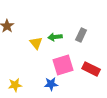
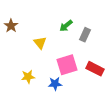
green arrow: (55, 37) -> (66, 26), moved, turned -32
yellow star: (15, 85) -> (28, 77), moved

